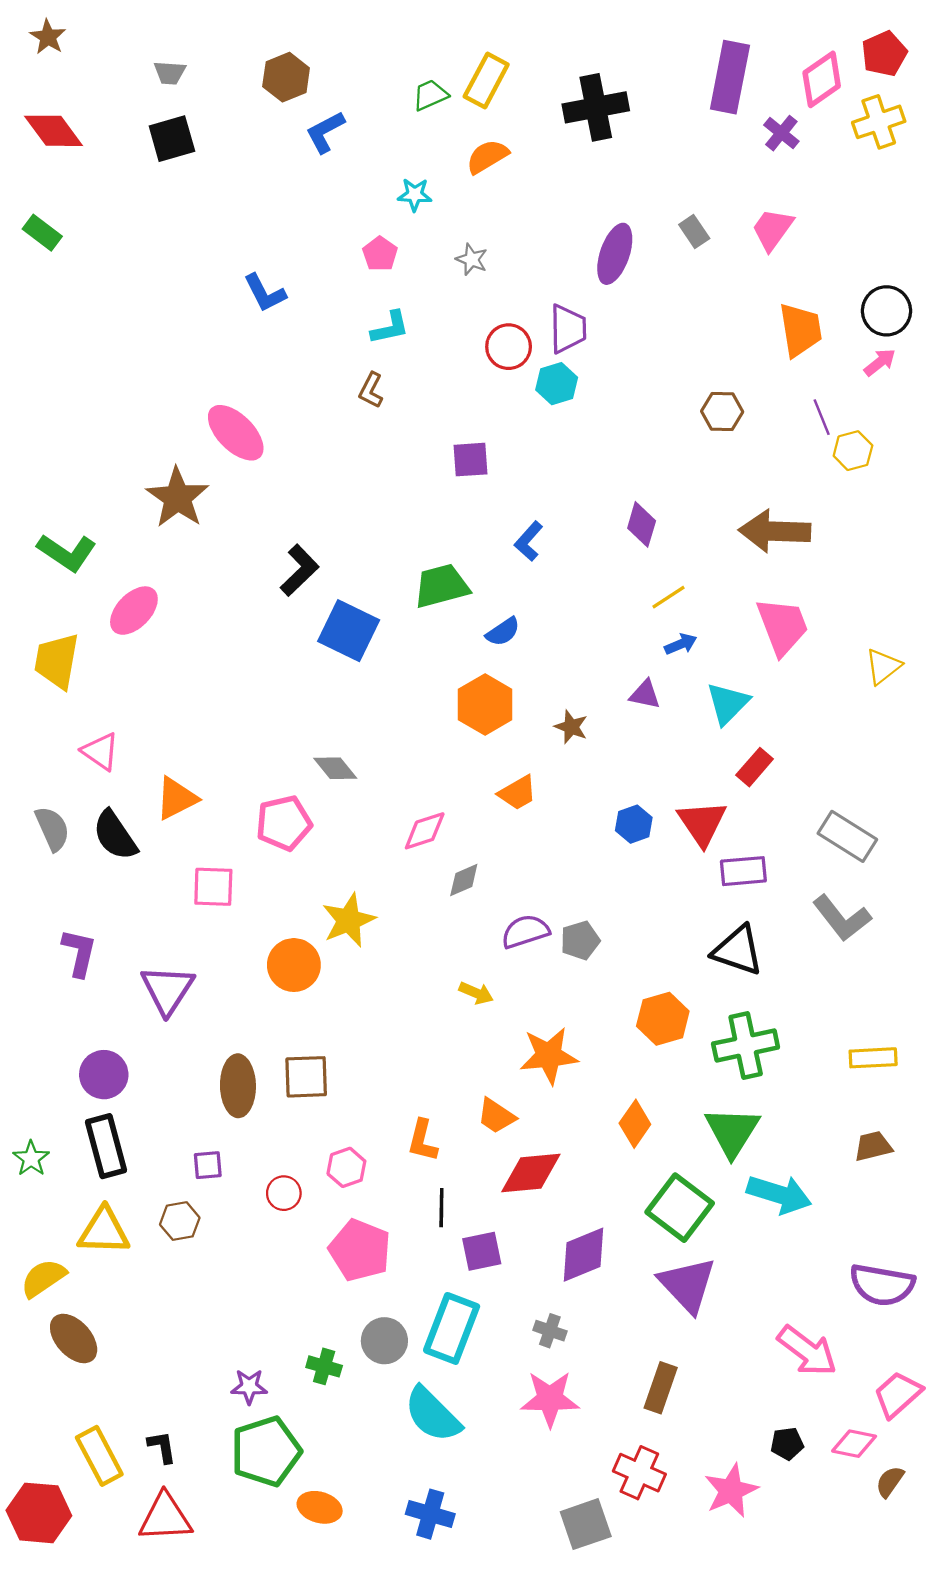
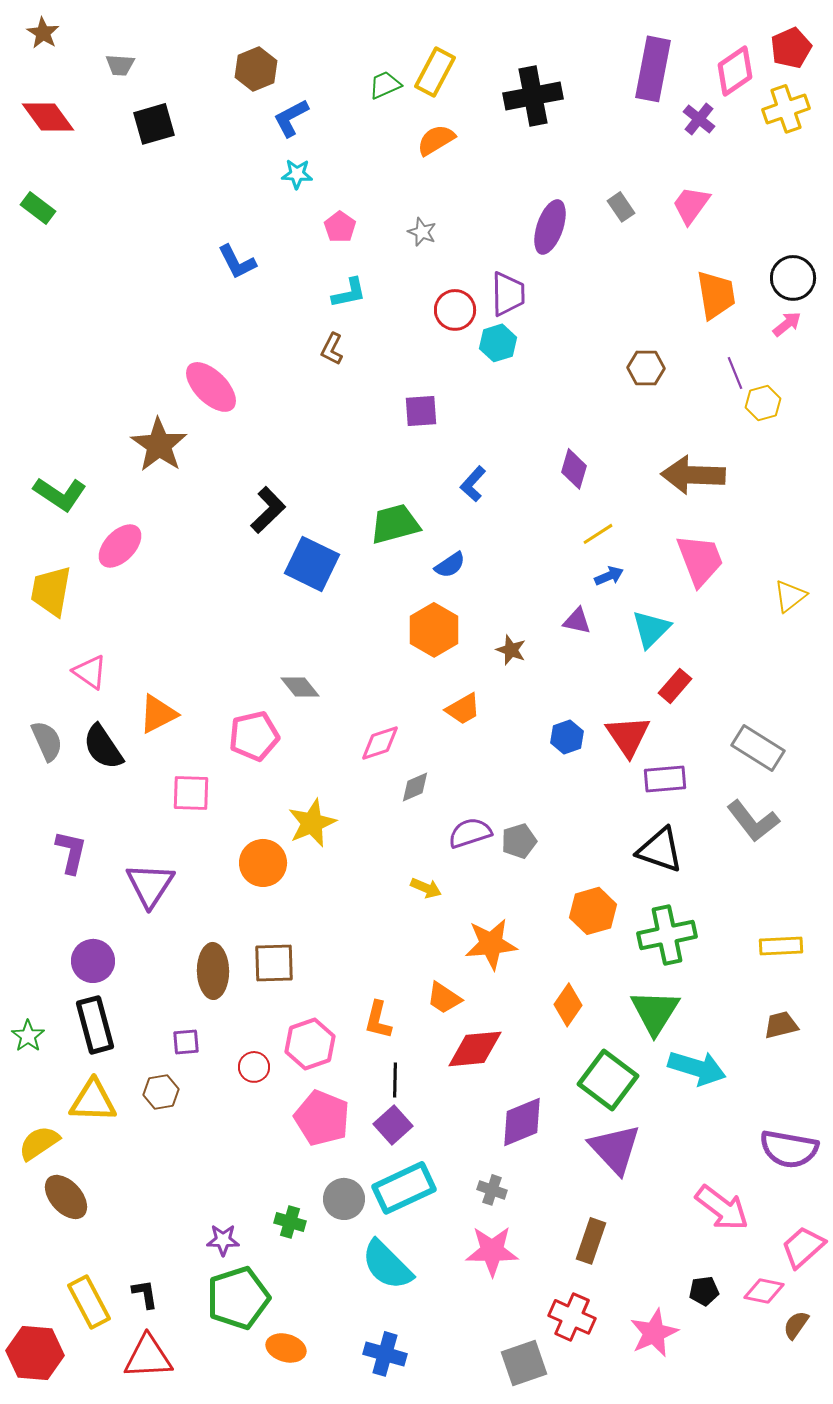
gray trapezoid: (170, 73) -> (120, 65), moved
cyan star: (415, 195) -> (297, 174), moved
pink hexagon: (346, 1167) -> (310, 1044), size x1.4
purple square: (482, 1251) -> (393, 1125), moved, turned -30
cyan rectangle: (452, 1328) -> (404, 1188), turned 44

